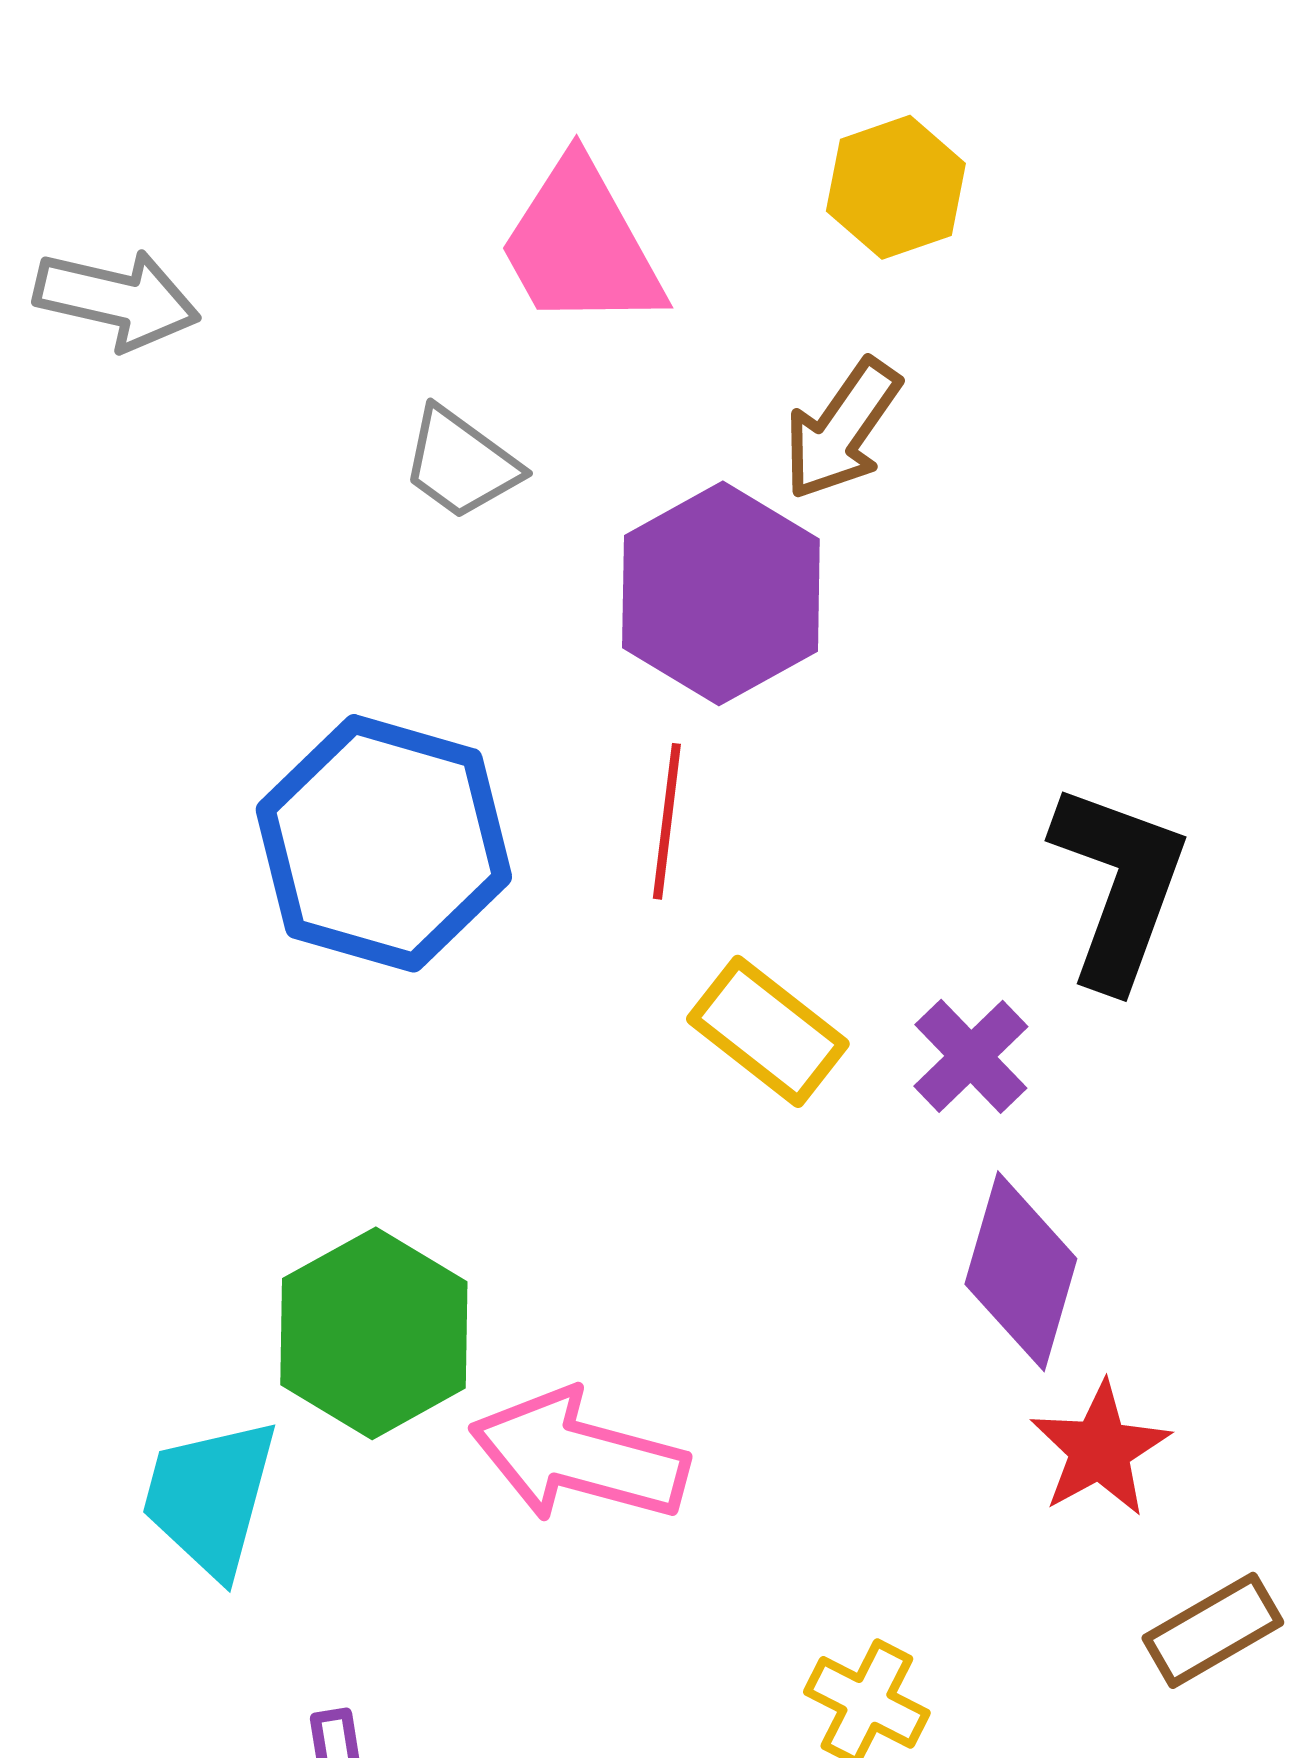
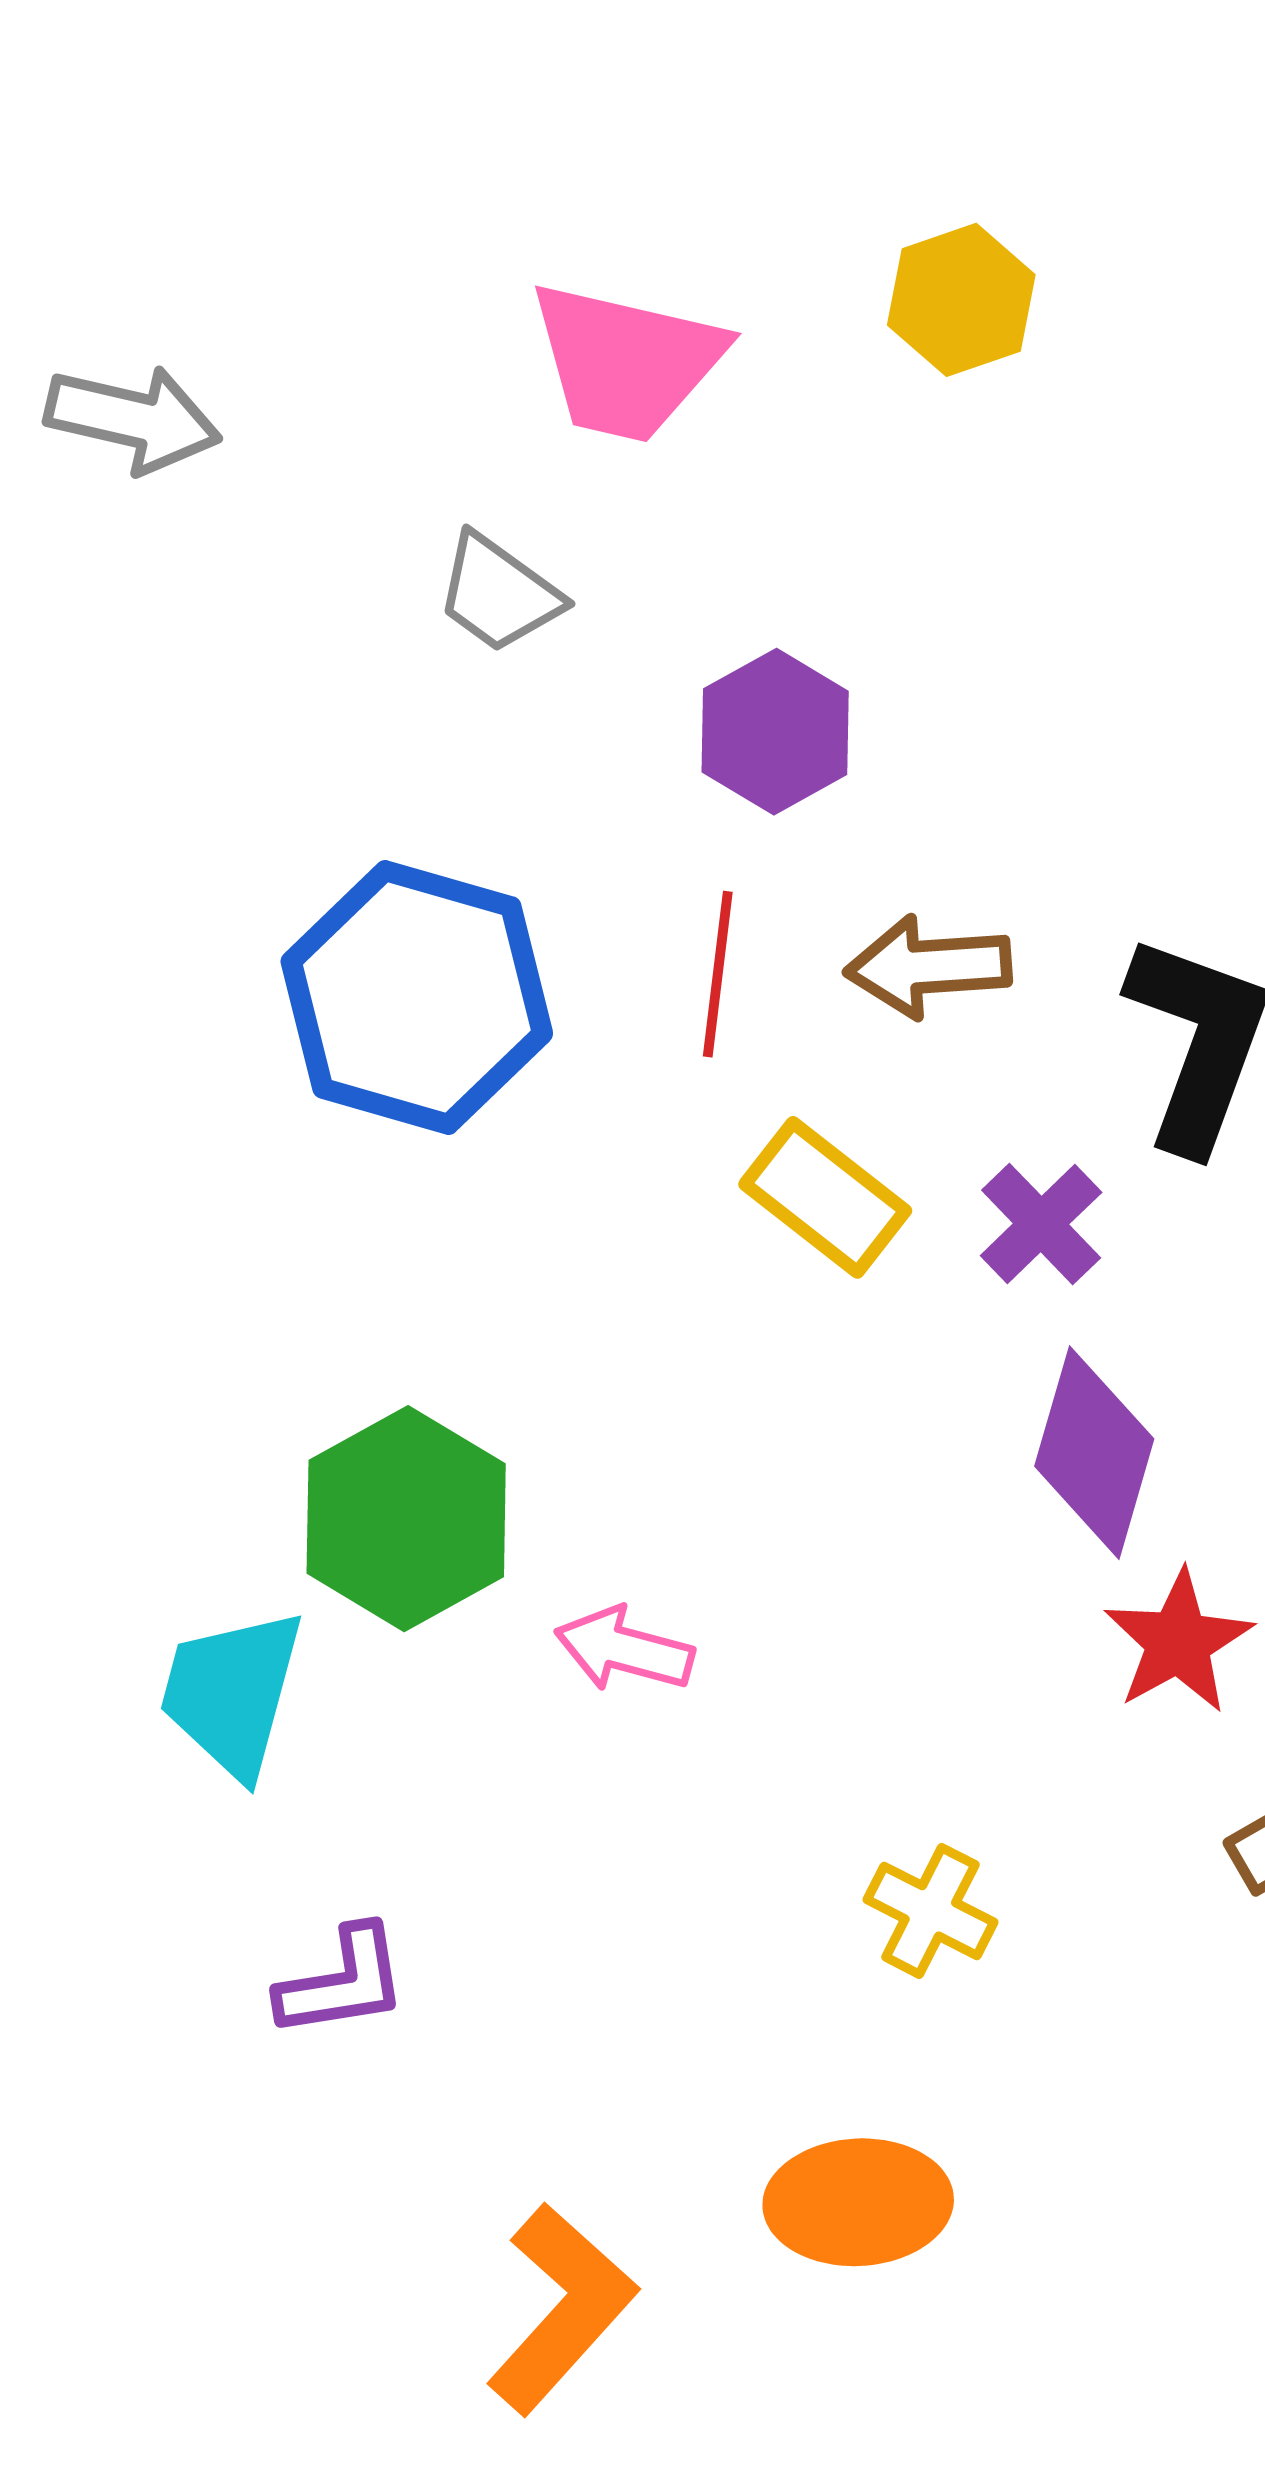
pink trapezoid: (581, 245) -> (626, 362), turned -48
brown arrow: (842, 429) -> (928, 967), moved, turned 51
purple hexagon: (721, 593) -> (775, 732), size x0.7
pink arrow: (579, 1456) -> (624, 1649), size x0.6

